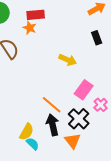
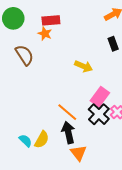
black cross: (79, 119) -> (99, 114), moved
orange triangle: (73, 141) -> (78, 153), moved
cyan semicircle: (33, 144) -> (25, 141), moved

